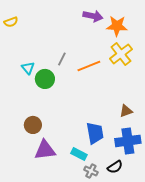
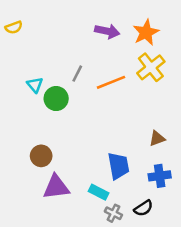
purple arrow: (93, 16) -> (107, 31), moved
orange star: (117, 26) -> (146, 32), turned -30
blue cross: (128, 141) -> (160, 176), size x0.7

